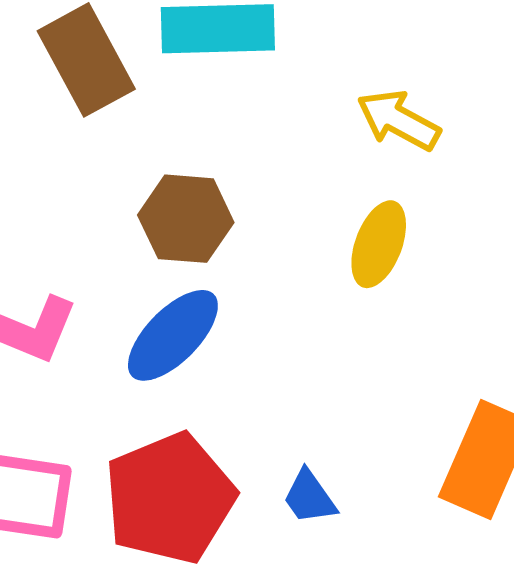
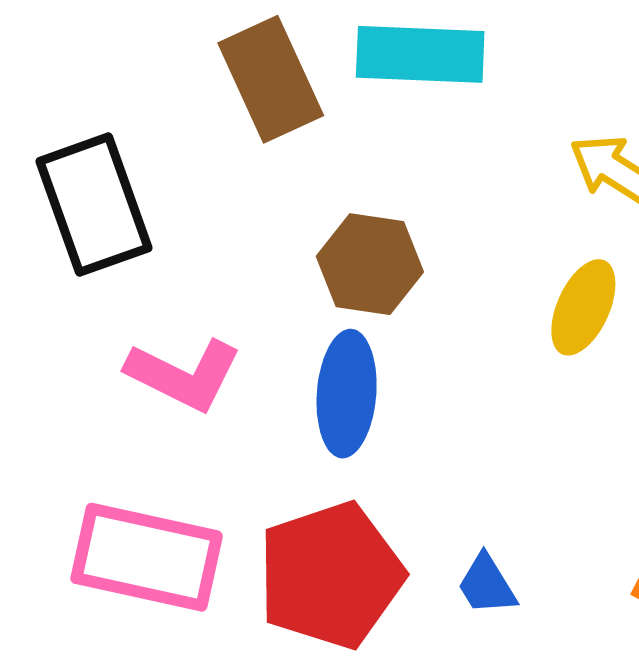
blue ellipse: (173, 335) -> (347, 394), turned -44

